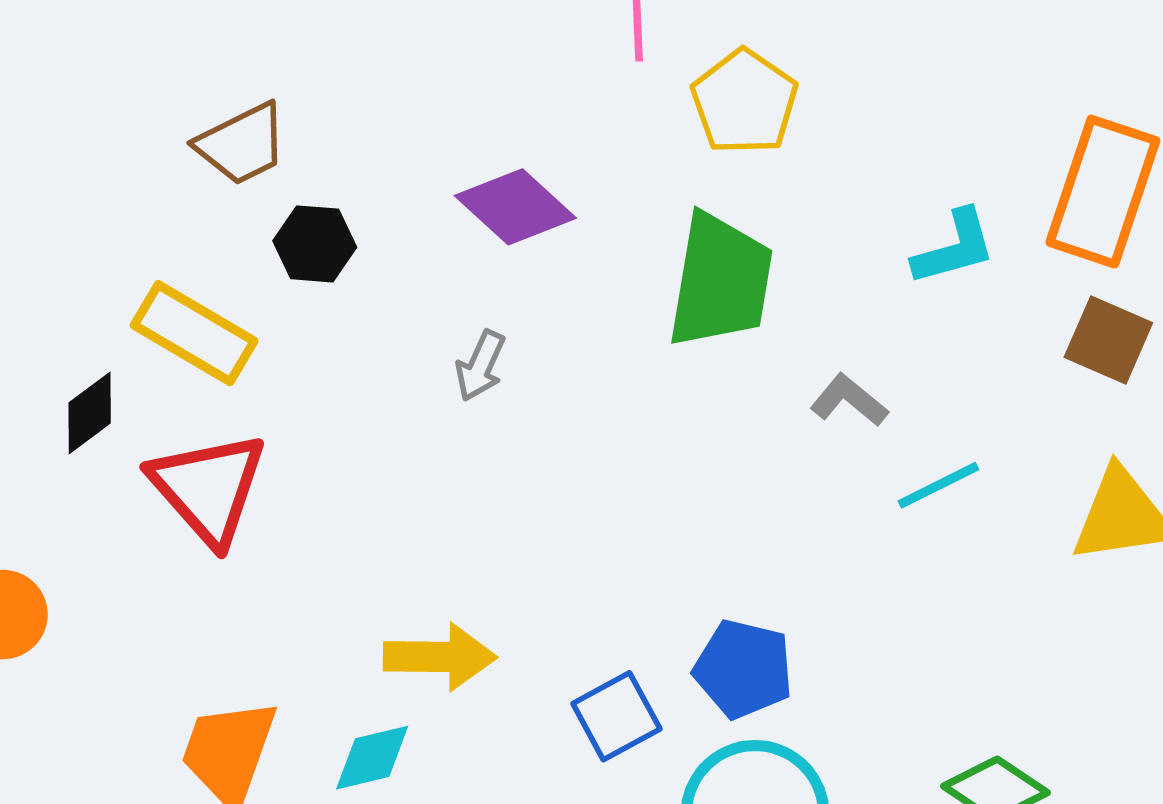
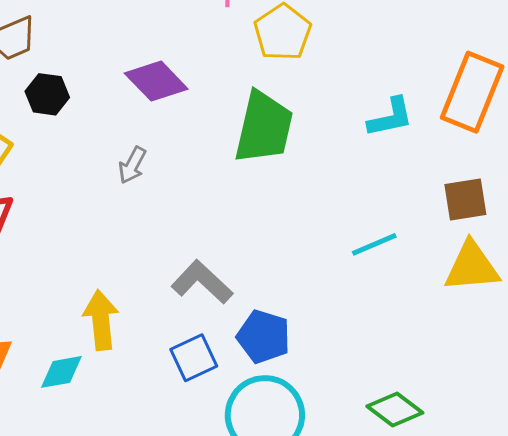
brown square: (1108, 340) -> (465, 200), moved, turned -36
gray L-shape: (849, 400) -> (202, 282), moved, size x1.5
yellow arrow: (440, 657) -> (101, 320), turned -100

